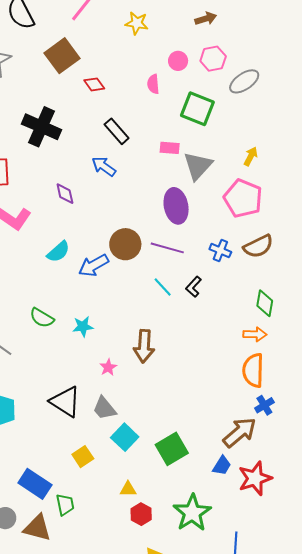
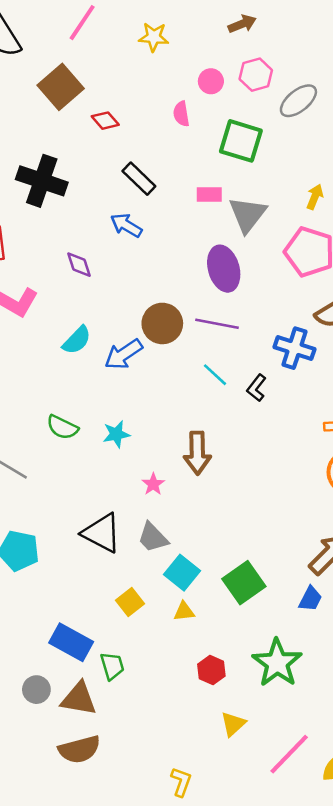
blue cross: (220, 251) -> (294, 348), moved, size x1.4
black L-shape: (194, 287) -> (256, 388), moved
yellow triangle: (128, 489) -> (184, 611), moved

